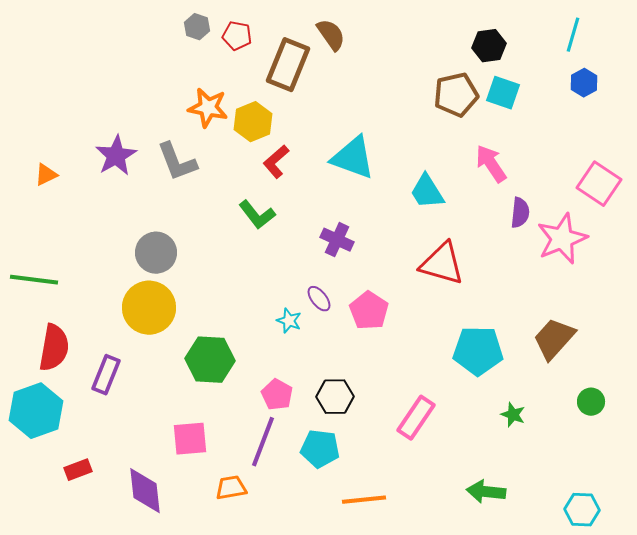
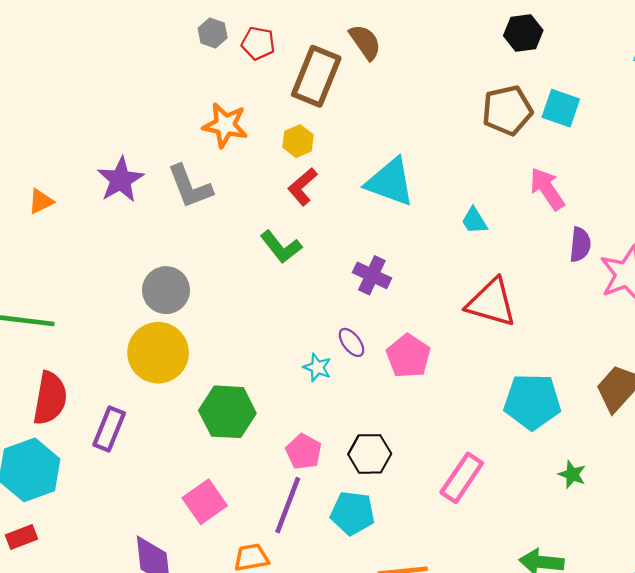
black hexagon: (489, 46) -> (523, 33), moved
yellow hexagon: (253, 122) -> (298, 141), moved, size x0.7
cyan trapezoid: (427, 192) -> (474, 221), size x0.7
pink square: (190, 439) -> (205, 502), turned -30
red rectangle: (78, 470) -> (22, 537), moved

